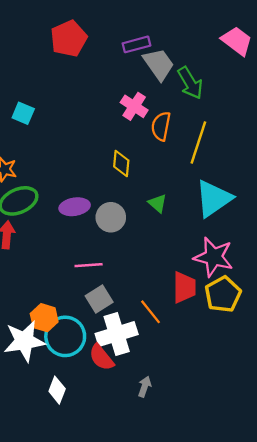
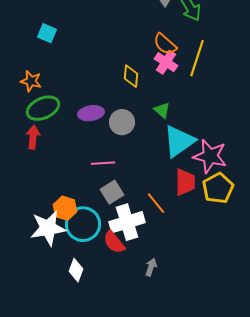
pink cross: (134, 106) -> (166, 62), moved
orange semicircle: (161, 126) -> (165, 44), turned -60
cyan triangle: (214, 199) -> (179, 141), moved

